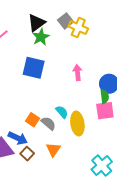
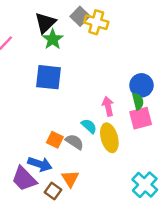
pink arrow: (77, 72) -> (108, 106), moved
orange triangle: (53, 150) -> (70, 179), moved
brown square: (27, 154) -> (53, 191), moved

